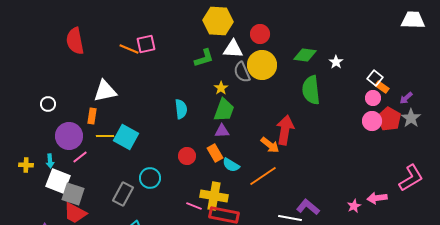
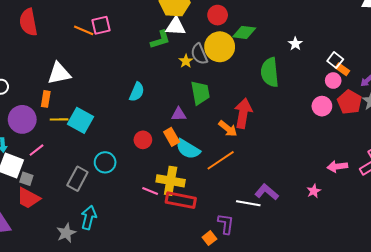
white triangle: (233, 49) -> (176, 26), moved
green diamond: (305, 55) -> (244, 32), moved
yellow star: (221, 88) -> (186, 61), moved
cyan semicircle: (181, 109) -> (137, 92), turned 30
green trapezoid: (224, 110) -> (200, 93), moved, turned -30
pink circle: (372, 121) -> (322, 106), moved
pink line: (80, 157) -> (37, 150), moved
cyan semicircle: (231, 165) -> (188, 149), size x1.4
gray square: (73, 194) -> (26, 179), size x0.6
pink arrow: (377, 198) -> (337, 166), moved

